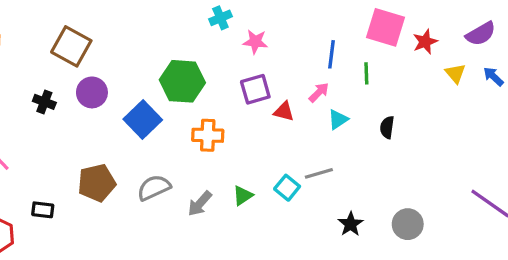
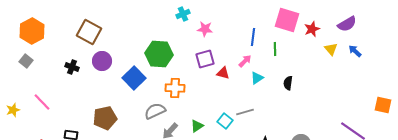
gray semicircle: (154, 188) -> (155, 111), moved

